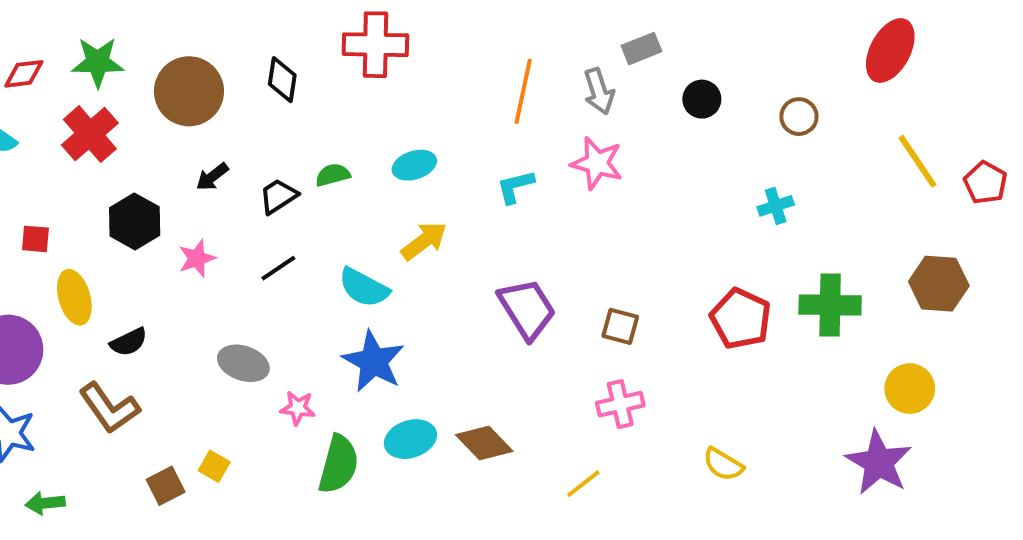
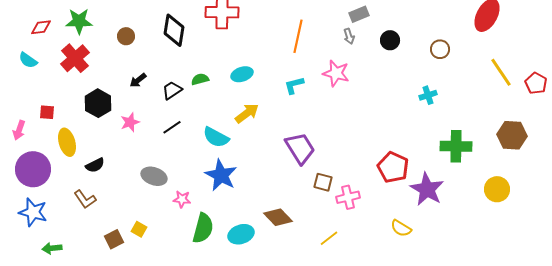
black diamond: (282, 80) -> (174, 30), size x1.4
brown circle: (189, 91) -> (126, 36), size x0.5
gray arrow: (599, 91) -> (349, 36), moved, size x0.7
red pentagon: (741, 319) -> (393, 167), moved
brown square: (620, 326) -> (323, 182), moved
brown L-shape: (109, 408) -> (85, 199), size x0.7
cyan ellipse: (410, 439) -> (241, 234), moved
purple star: (879, 462) -> (427, 189), moved

